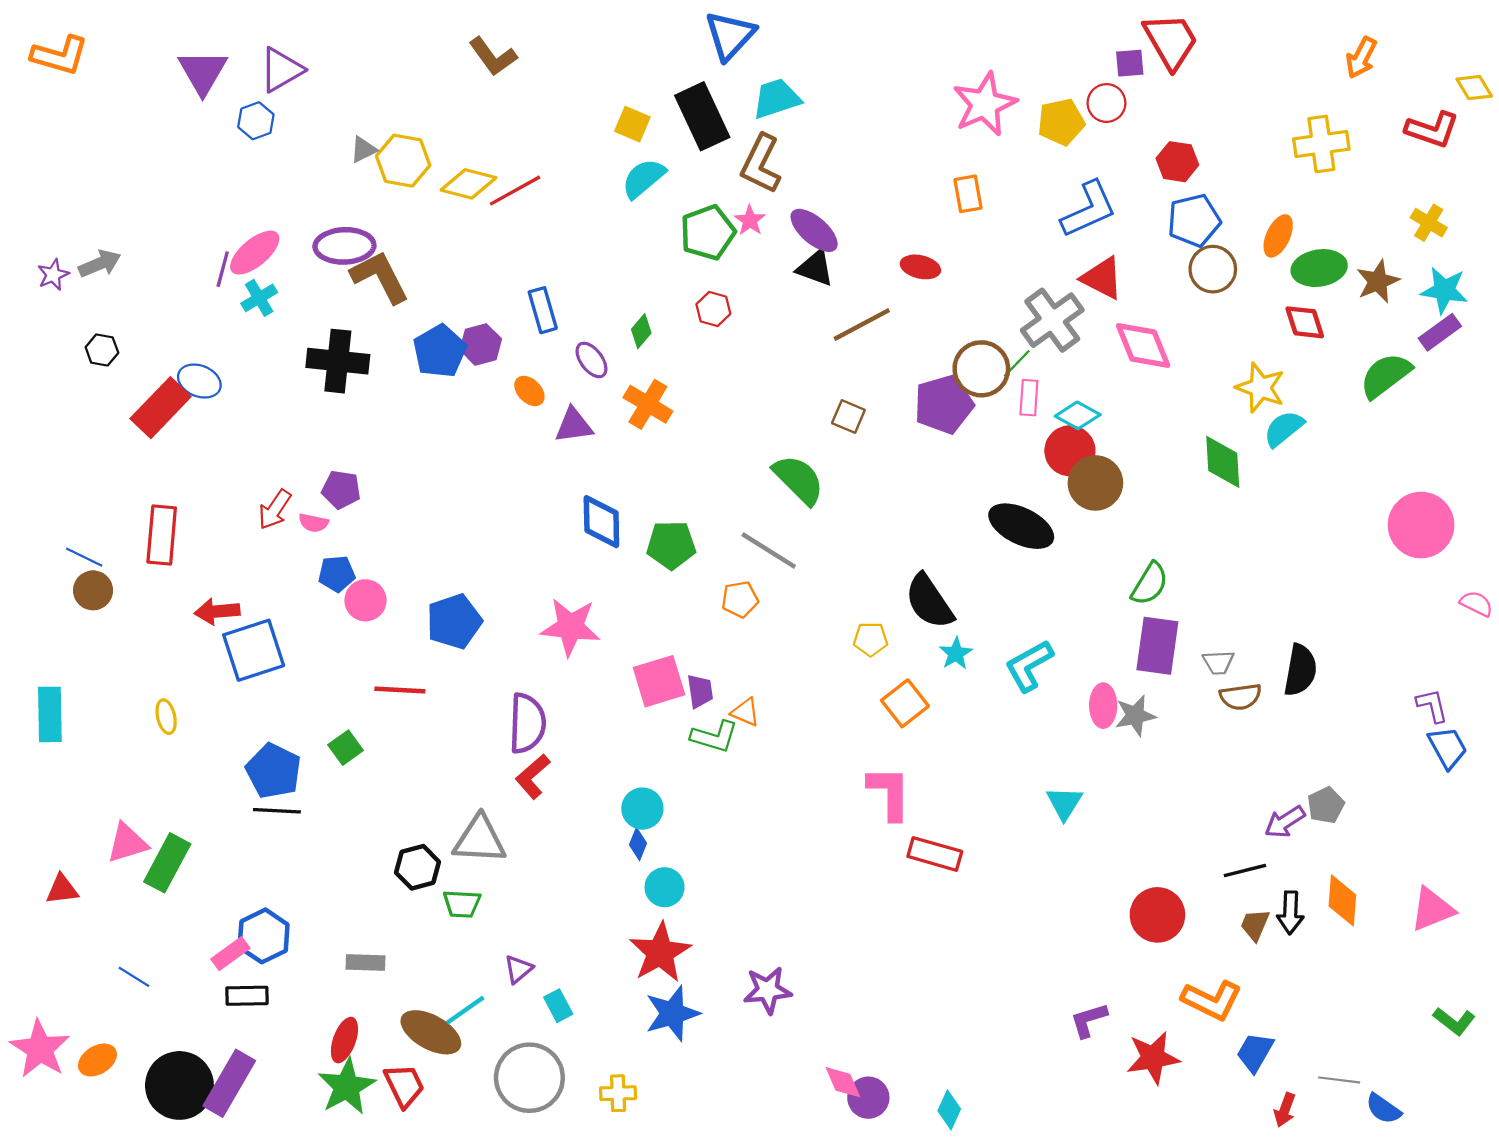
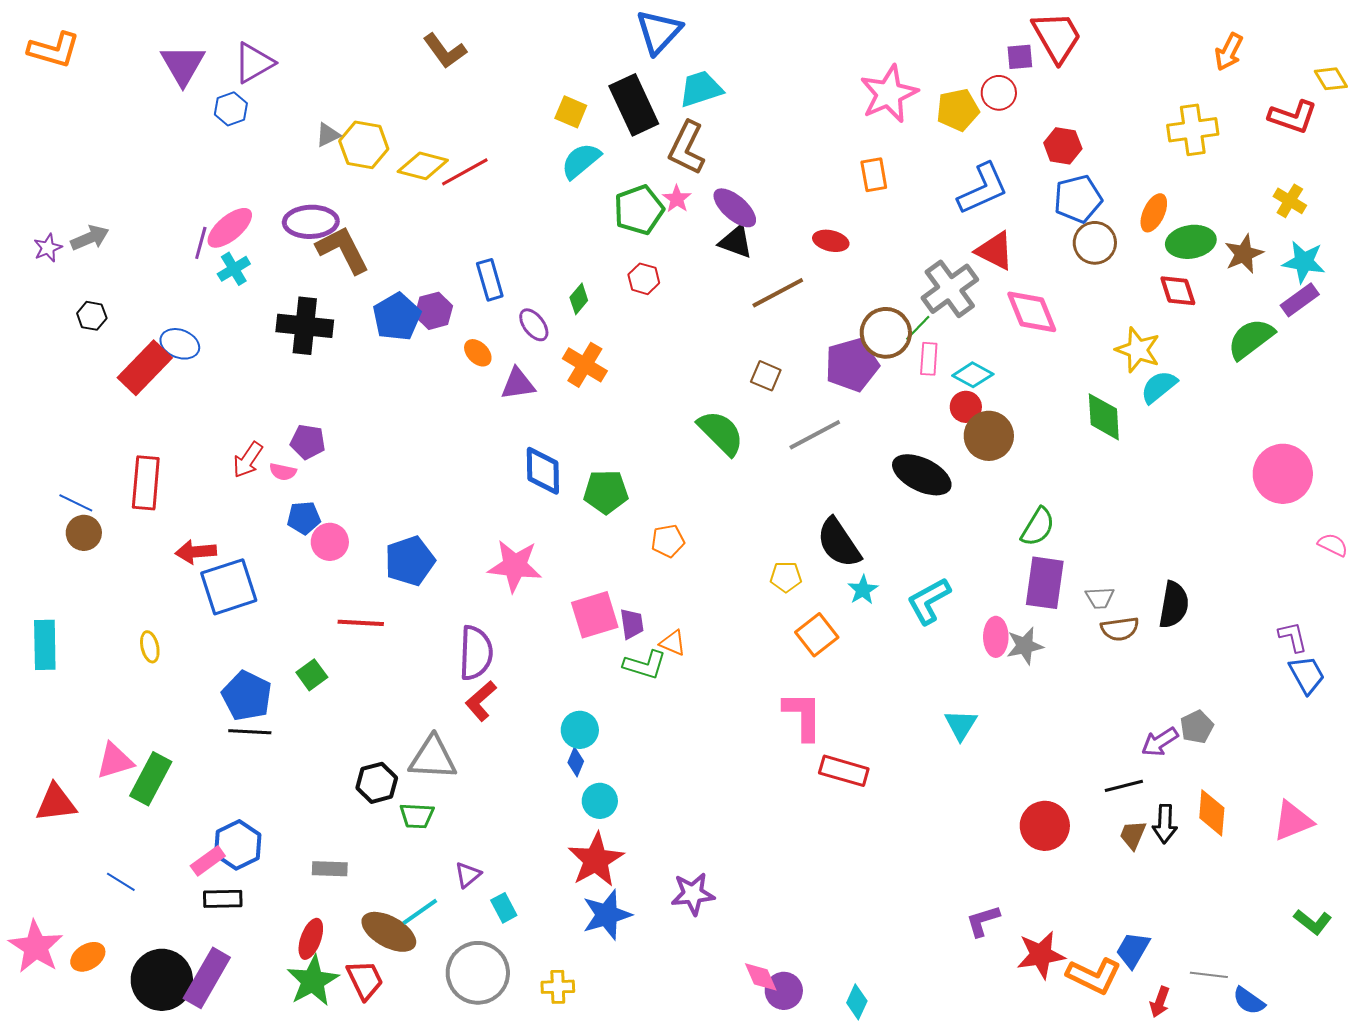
red circle: (1070, 451) -> (966, 407), size x0.7
gray line: (769, 550) -> (815, 435), moved, turned -60
red triangle: (62, 889) -> (56, 803), size x1.4
orange L-shape: (1212, 1000) -> (1094, 976), moved

